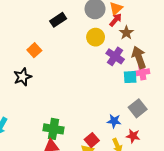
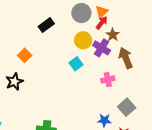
purple cross: (115, 56) -> (102, 48), moved
pink cross: (142, 72) -> (108, 80), moved
cyan square: (130, 77) -> (76, 64), moved, turned -32

